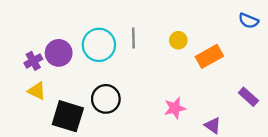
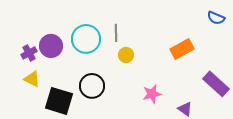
yellow circle: (178, 40) -> (126, 55), moved
purple rectangle: (248, 97) -> (216, 84), size x1.5

